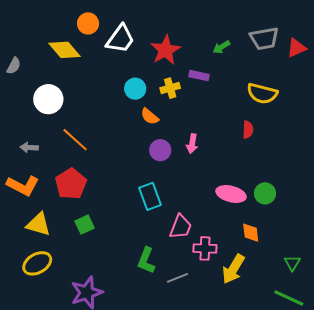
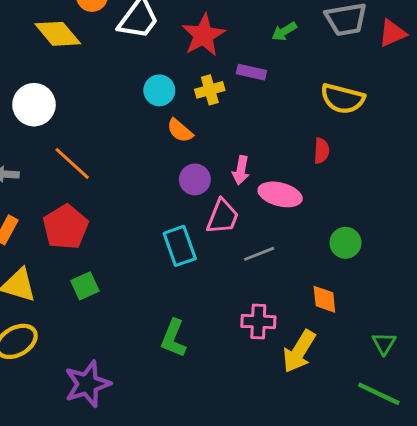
pink ellipse: (231, 194) -> (280, 194), moved
pink trapezoid: (181, 227) -> (223, 217), moved
gray line: (177, 278) -> (259, 254), moved

